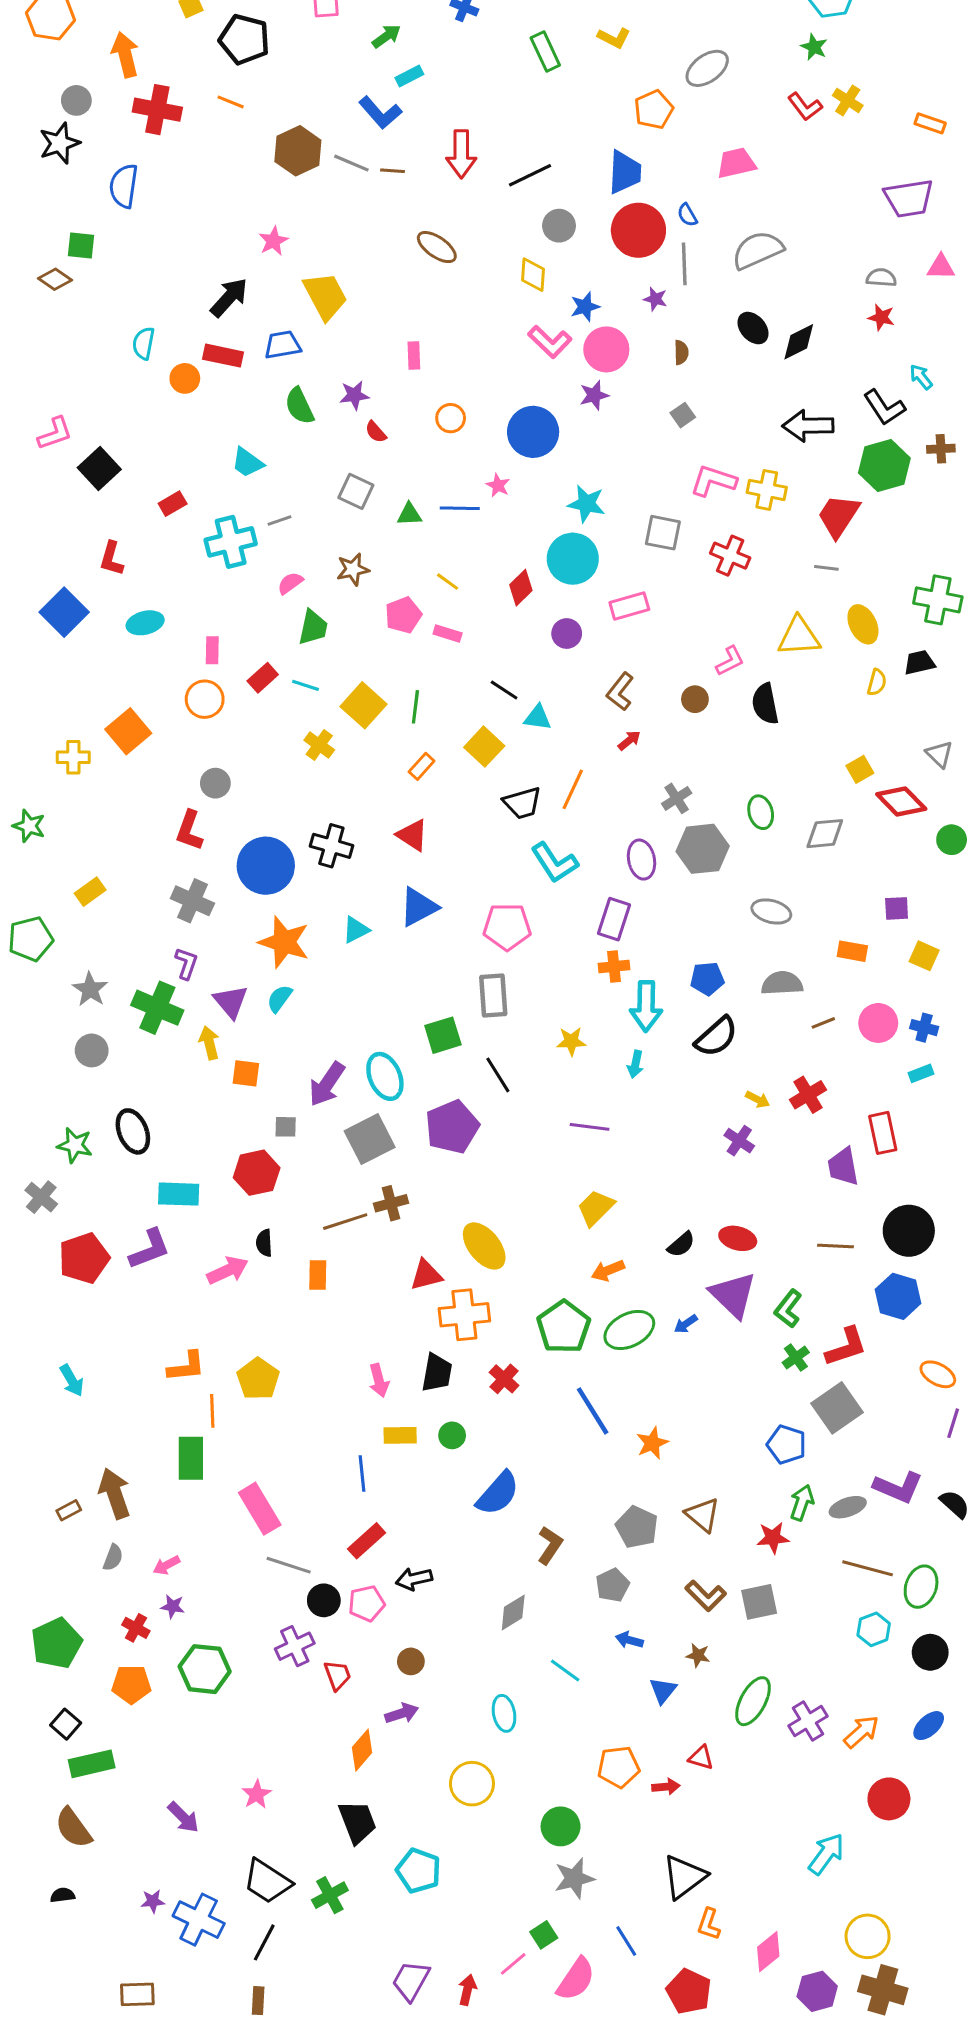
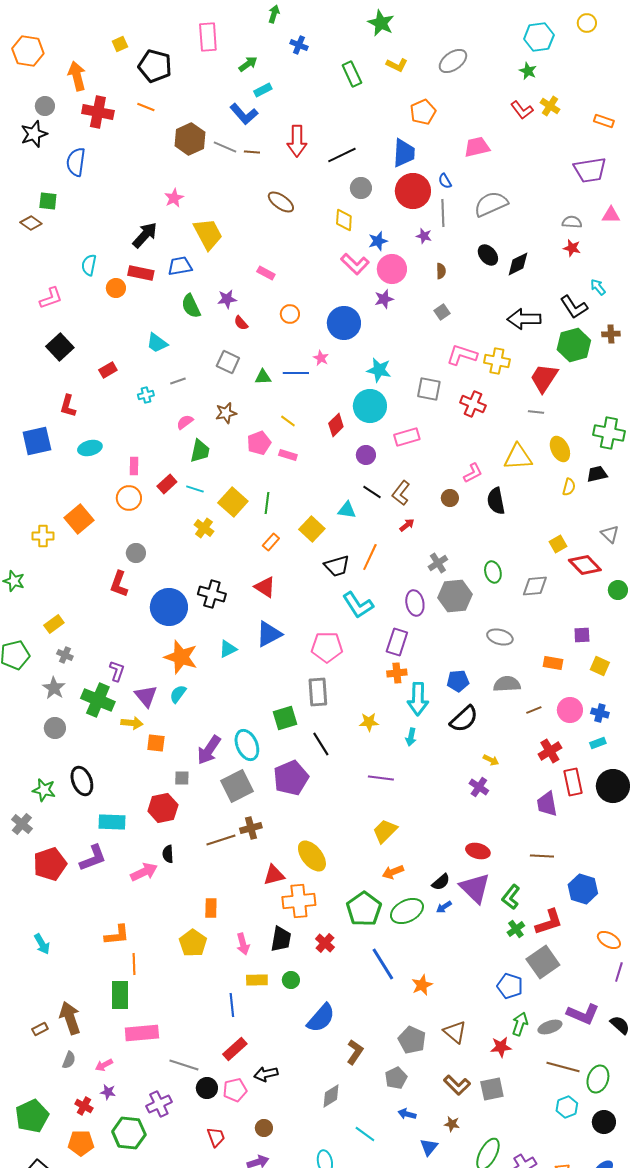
gray ellipse: (707, 68) -> (453, 61), moved
pink rectangle: (414, 356) -> (266, 273), turned -60
pink L-shape: (55, 433) -> (51, 298), moved
cyan cross: (231, 542) -> (146, 395), size x0.5
blue square: (64, 612) -> (37, 441), turned 32
black line: (504, 690) -> (372, 492), moved
gray cross: (192, 901) -> (65, 655), moved, size x0.6
yellow arrow: (209, 1043) -> (132, 723), turned 110
red cross: (808, 1095) -> (550, 751), moved
black circle: (909, 1231) -> (613, 786), moved
black semicircle: (681, 1244) -> (441, 882), moved
orange rectangle: (318, 1275) -> (211, 908), moved
yellow pentagon: (258, 1379) -> (193, 943), moved
pink rectangle: (260, 1509) -> (142, 1033), moved, turned -64
purple cross: (295, 1646) -> (159, 1104), moved

